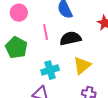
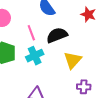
cyan cross: (50, 70) -> (35, 56), moved

